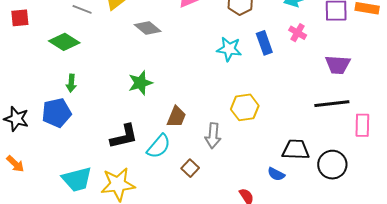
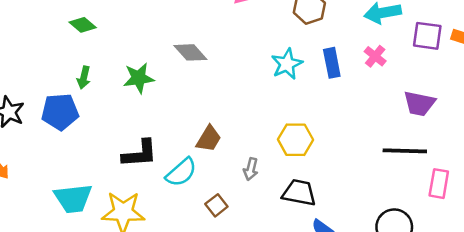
gray diamond: (148, 28) -> (190, 52), moved
green diamond: (64, 42) -> (83, 25), size x0.7
cyan star: (229, 49) -> (287, 64), turned 30
green star: (140, 83) -> (139, 78), moved
gray arrow: (213, 136) -> (251, 169), size x0.7
black trapezoid: (296, 150) -> (299, 193), moved

